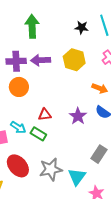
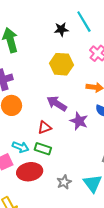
purple arrow: (41, 60) -> (57, 103), moved, turned 48
red ellipse: (18, 166) -> (30, 172), moved, turned -45
gray star: (51, 169) -> (64, 182), size x0.6

